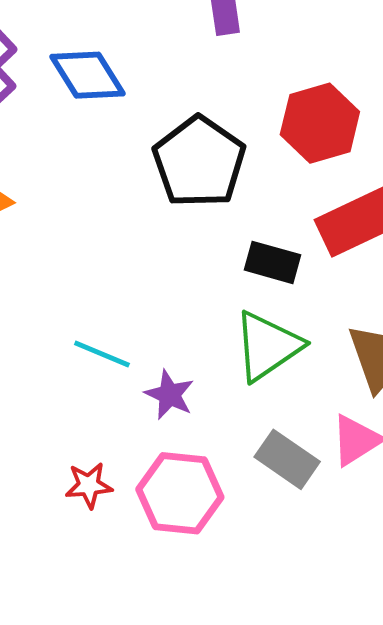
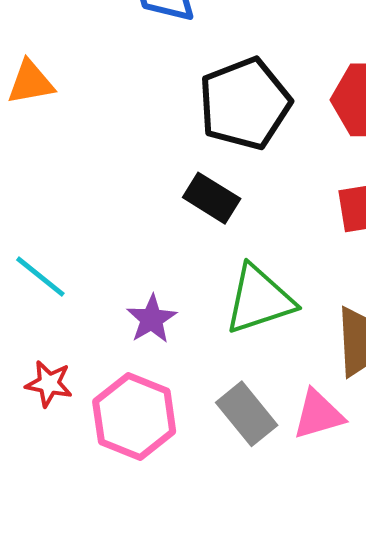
black rectangle: (273, 262) -> (212, 198), moved
cyan line: (102, 354) -> (40, 277), moved

